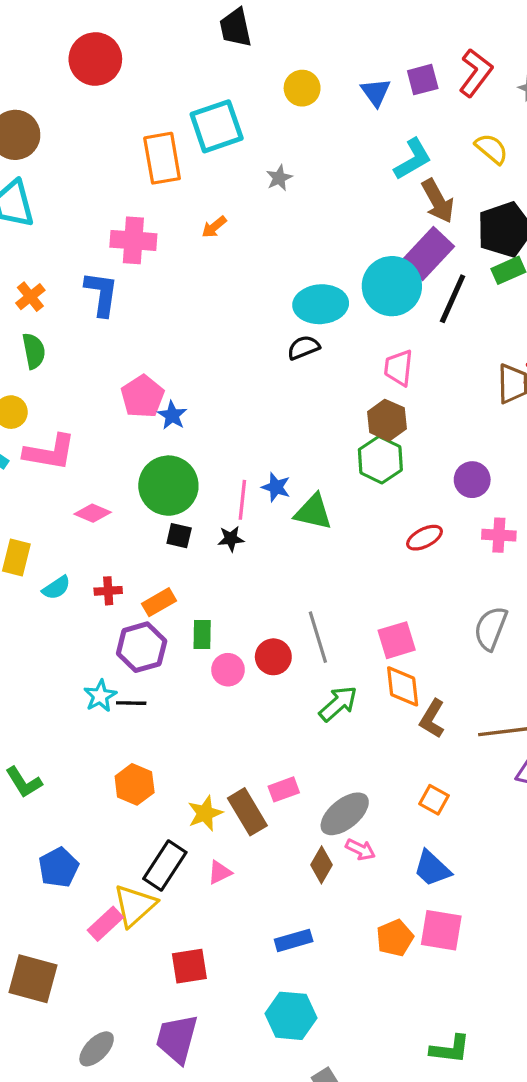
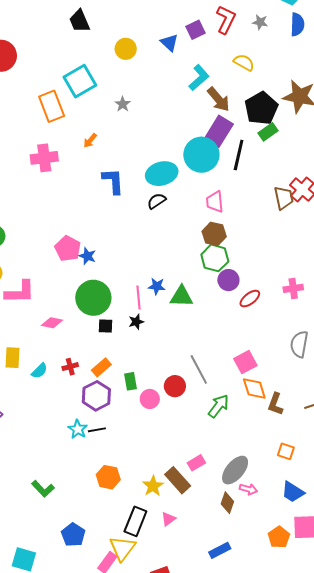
blue L-shape: (101, 294) -> (113, 181), moved
purple circle: (472, 480) -> (228, 280), moved

